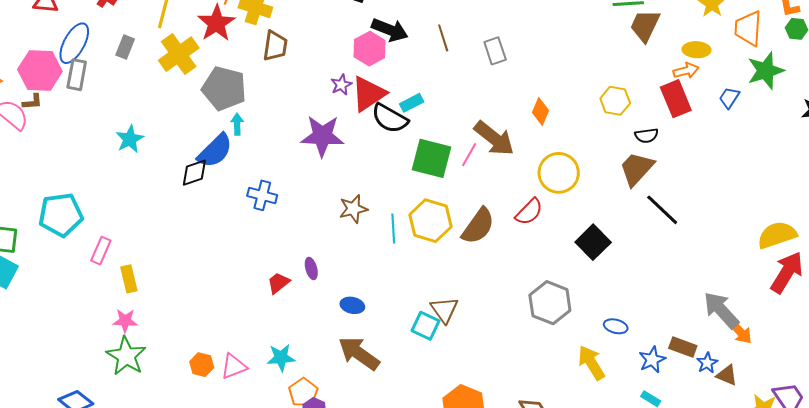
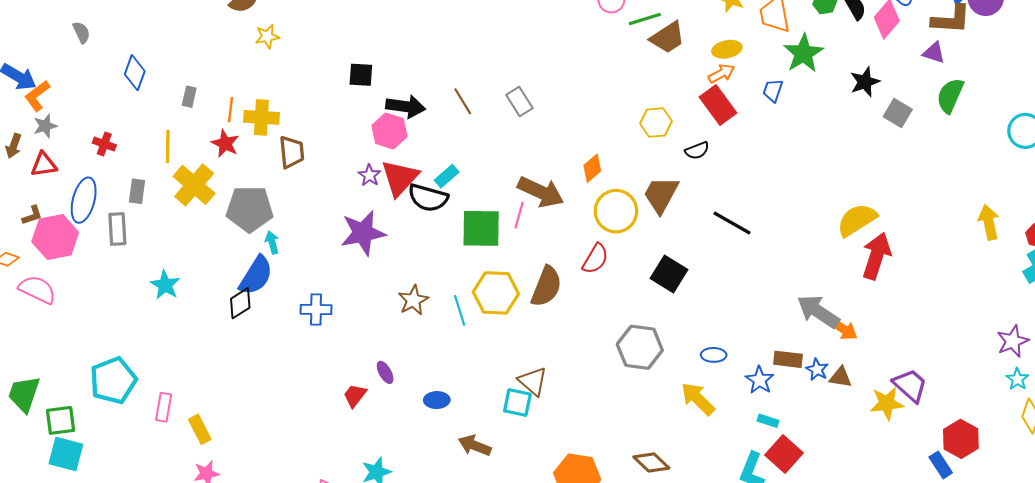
red star: (216, 23) -> (225, 143), size x0.7
brown trapezoid: (645, 26) -> (668, 38), turned -135
gray rectangle: (77, 75) -> (117, 229), moved
brown L-shape: (32, 102) -> (32, 215), moved
orange diamond: (541, 111) -> (592, 168), moved, turned 40
brown trapezoid: (637, 169) -> (661, 195), moved
brown arrow: (359, 353) -> (475, 445), moved, size x0.7

